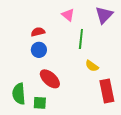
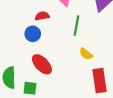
red semicircle: (38, 32) -> (42, 16), moved

